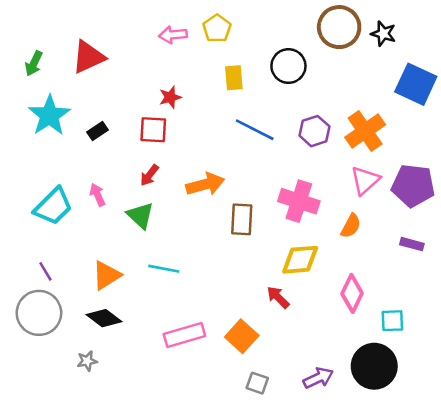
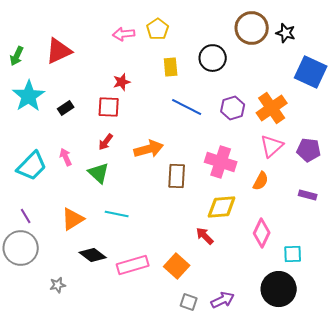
purple pentagon: (413, 186) -> (309, 150), size x0.7
black diamond: (104, 318) -> (93, 255), moved
purple arrow: (318, 378) -> (223, 300), moved

